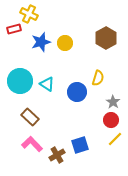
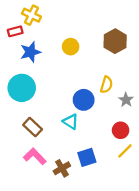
blue star: (41, 42) -> (30, 52), moved
cyan triangle: (47, 84) -> (71, 122), moved
gray star: (113, 102) -> (126, 100), moved

